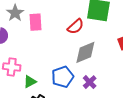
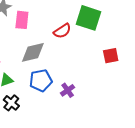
gray diamond: (85, 52) -> (33, 52), moved

